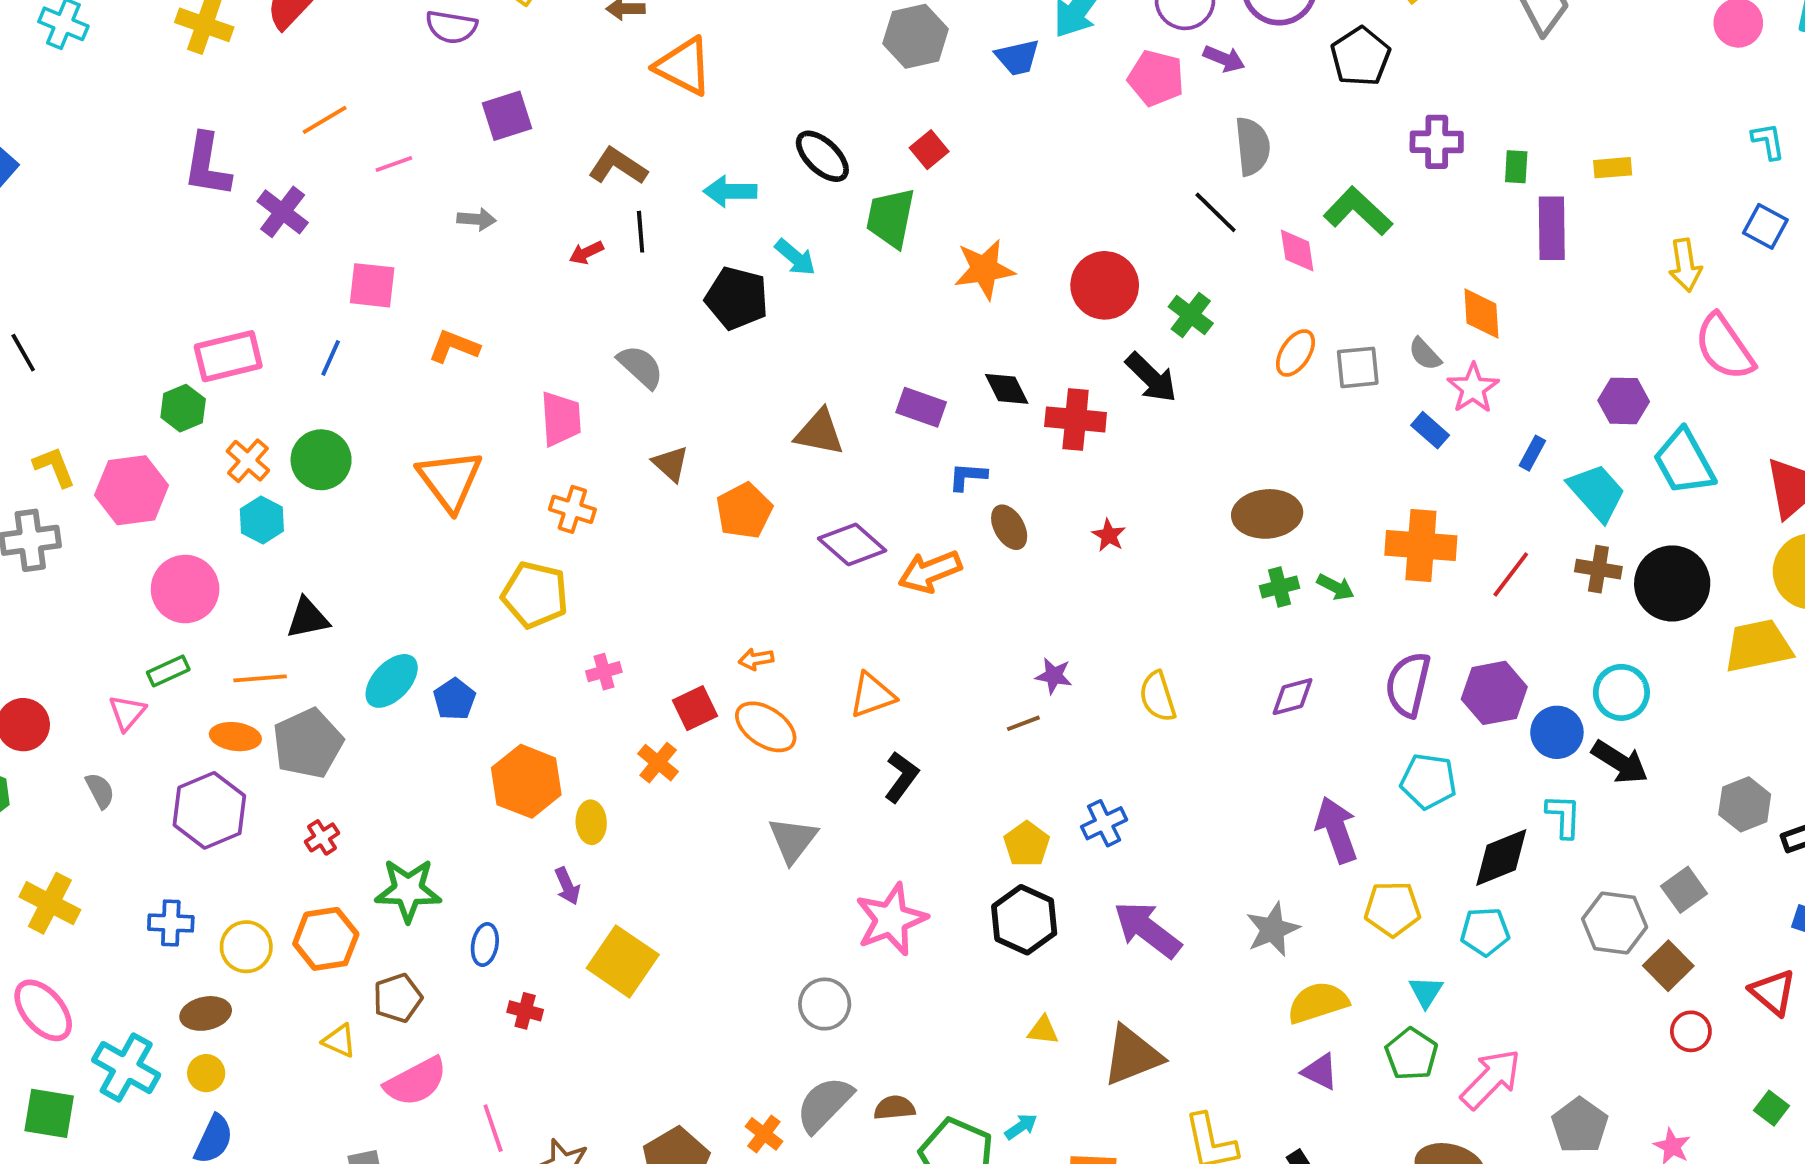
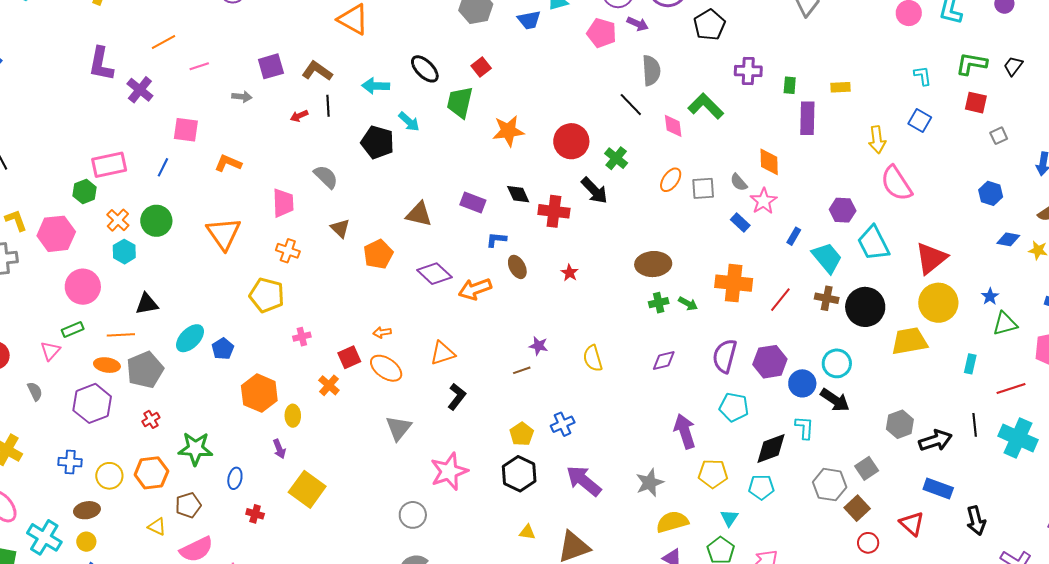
purple square: (507, 116) -> (271, 66), moved

